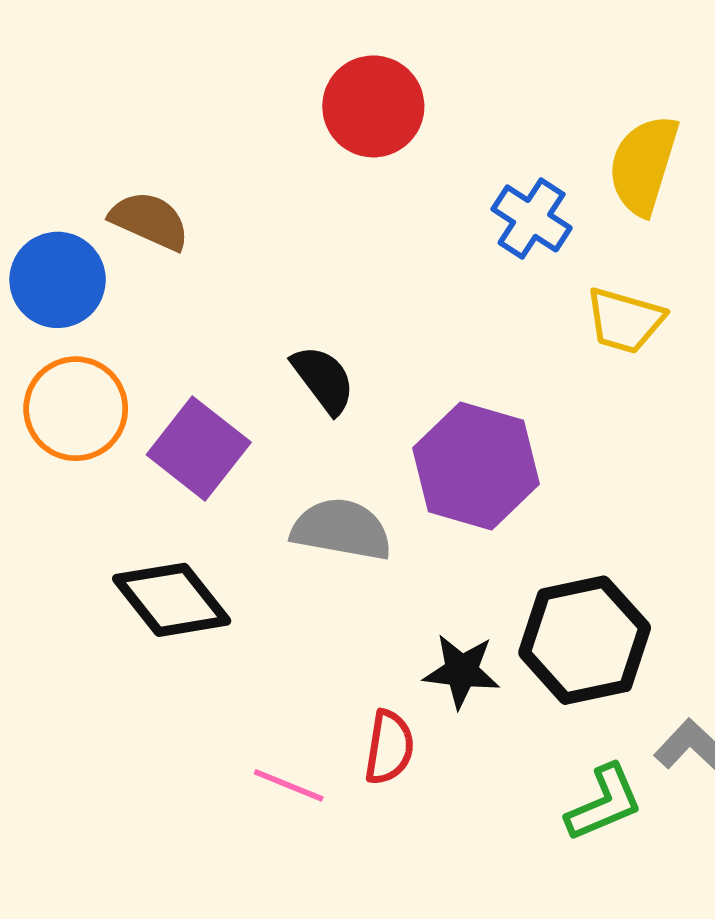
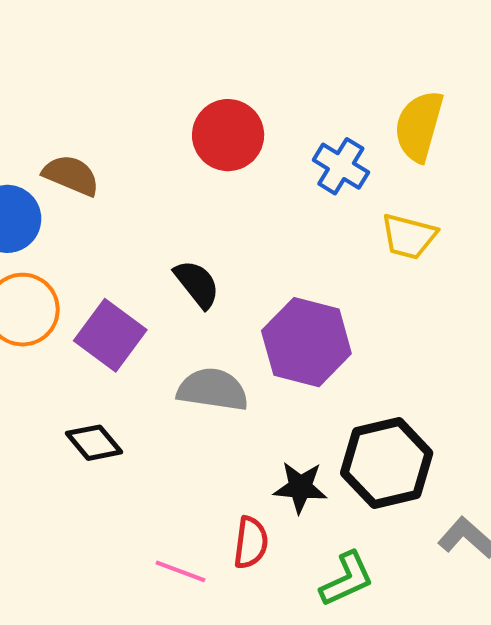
red circle: (373, 106) -> (228, 135), moved
black diamond: (172, 600) -> (94, 443), size x0.7
green L-shape: (604, 803) -> (347, 579), moved

